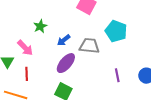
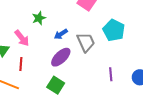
gray trapezoid: (89, 46) -> (86, 42), turned 55

